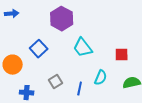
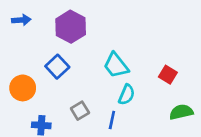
purple hexagon: (62, 19) -> (71, 27), moved
red square: (122, 55) -> (168, 75), turned 32
cyan semicircle: (101, 78) -> (127, 95), moved

